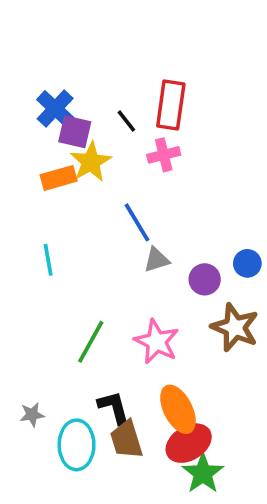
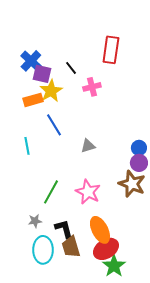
red rectangle: (171, 105) -> (111, 50), moved
blue line: (137, 222) -> (54, 125), moved
purple circle: (205, 279) -> (139, 163), moved
gray star: (32, 415) -> (35, 221), moved

